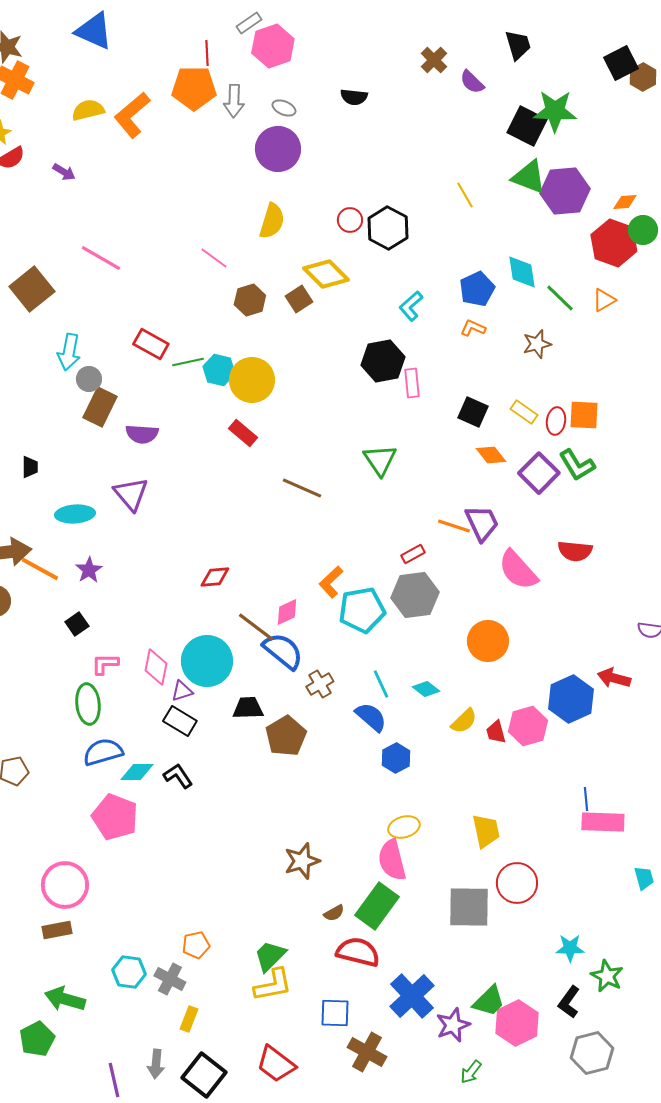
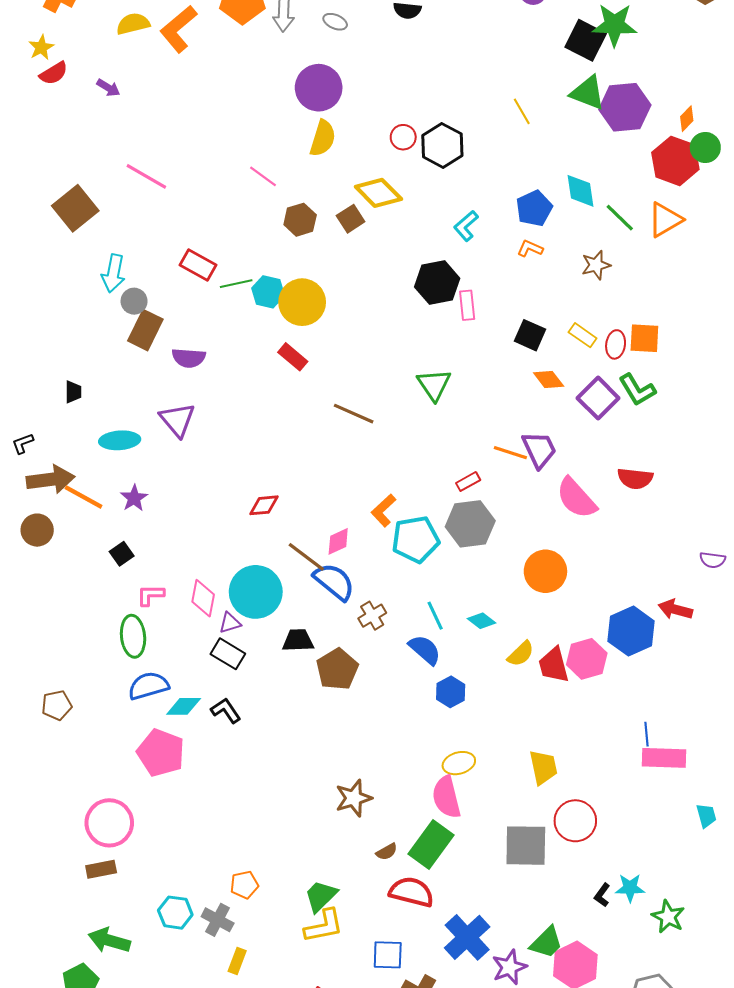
purple circle: (278, 149) -> (319, 88), moved
orange diamond: (625, 202) -> (687, 119), turned -40
orange triangle: (604, 300) -> (665, 220), size x1.5
red trapezoid: (496, 732) -> (554, 665), size x1.5
black L-shape: (569, 1002) -> (602, 895), moved, size x0.7

